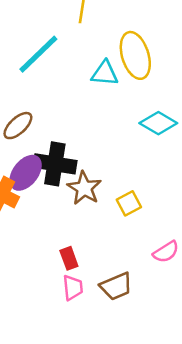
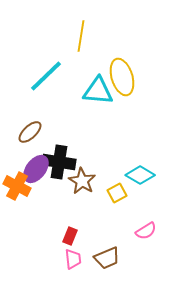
cyan triangle: (105, 73) -> (98, 91), size x1.4
cyan diamond: (158, 123) -> (140, 175), moved
red rectangle: (69, 258) -> (70, 236), turned 42

